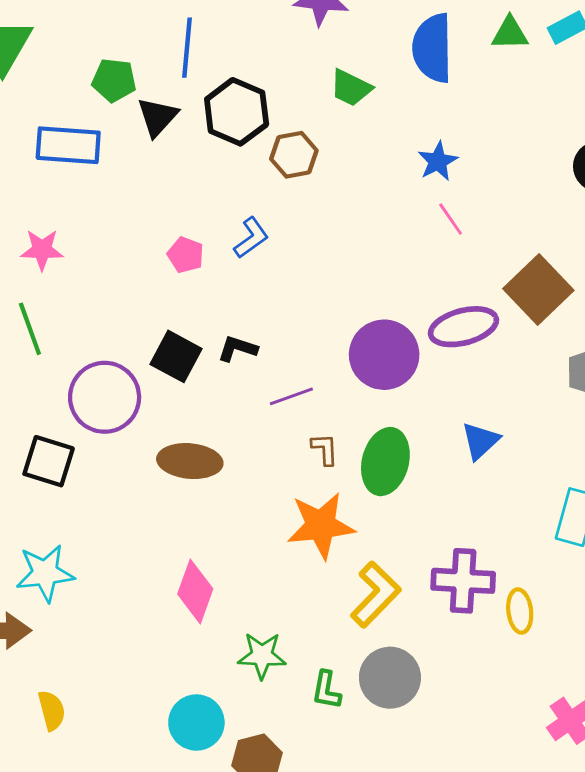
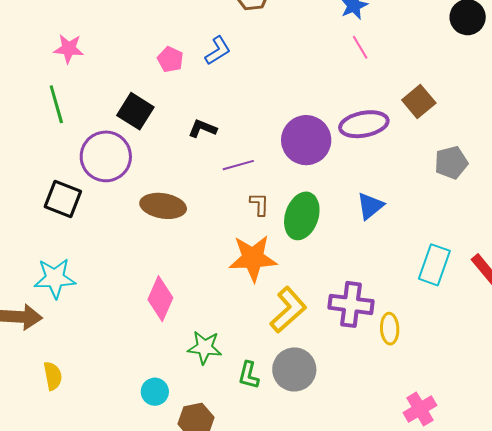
brown square: (538, 290) -> (419, 102), size x0.7
black square: (176, 356) -> (135, 111), moved
cyan circle: (196, 723) -> (155, 392), size x0.7

